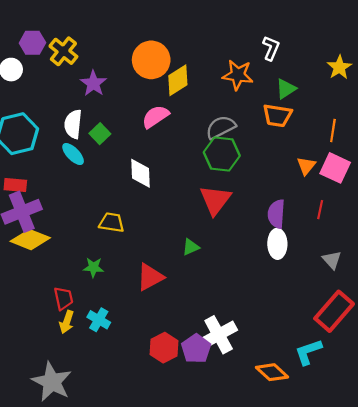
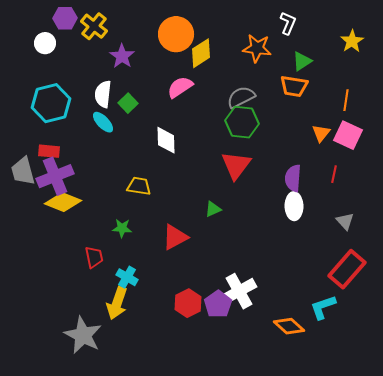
yellow arrow: (67, 322) -> (117, 303), moved, size x1.5

